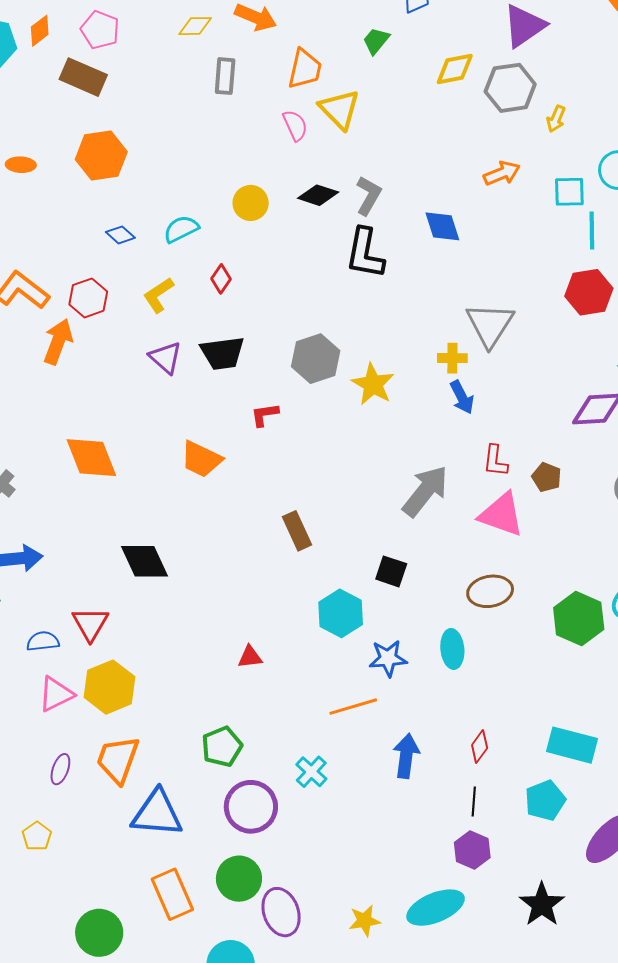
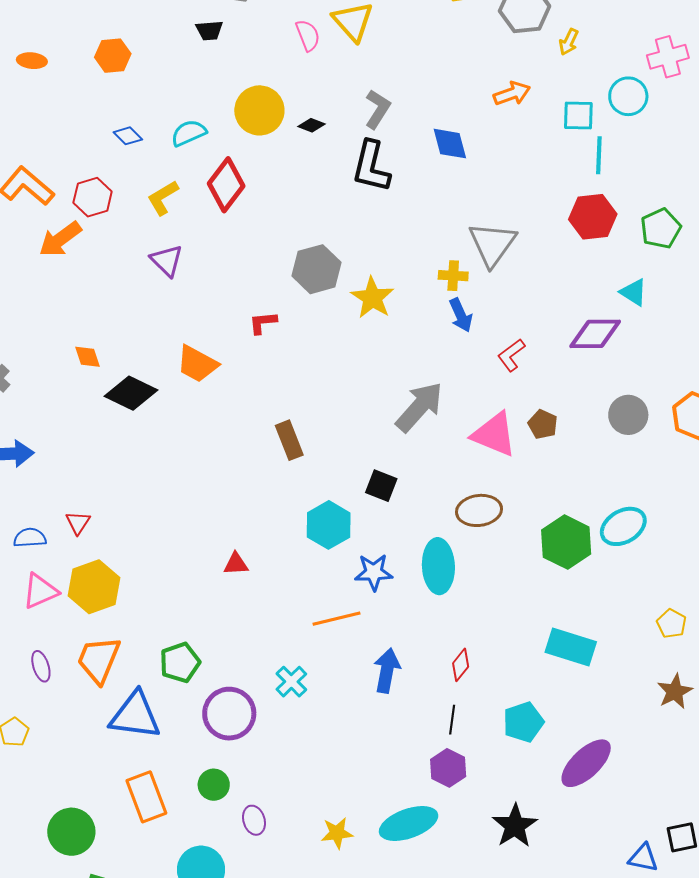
orange hexagon: (101, 156) -> (113, 56), size x0.7
black diamond: (318, 195) -> (311, 125), moved, size x0.7
yellow circle: (251, 203) -> (259, 110), size x1.4
red diamond: (221, 279) -> (226, 185), size x1.8
orange arrow: (58, 342) -> (60, 239), turned -150
black trapezoid: (222, 353) -> (209, 30), moved, size x0.6
orange diamond: (91, 458) -> (88, 357), size x0.5
red L-shape: (495, 461) -> (511, 355), moved, turned 44
brown pentagon: (547, 477) -> (543, 424), moved
black diamond: (144, 561) -> (131, 393), moved, turned -42
red triangle: (90, 624) -> (78, 523), size x0.7
cyan ellipse: (452, 649) -> (438, 566), size x1.4
cyan rectangle: (572, 745) -> (571, 647), moved
green pentagon: (222, 747) -> (180, 663), moved
purple ellipse: (60, 769) -> (41, 666), turned -40
green circle: (239, 879) -> (214, 785), size x0.7
purple ellipse: (281, 912) -> (254, 820), size x0.6

